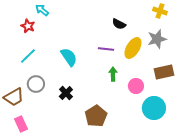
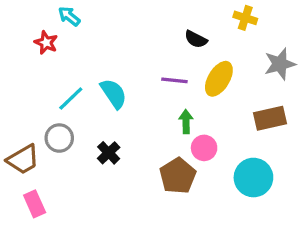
yellow cross: (160, 11) -> (245, 18), moved
gray star: (157, 39) -> (280, 64), moved
cyan line: (28, 56) -> (71, 99), moved
pink circle: (136, 86) -> (204, 148), moved
brown pentagon: (96, 116) -> (178, 176), moved

